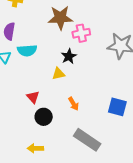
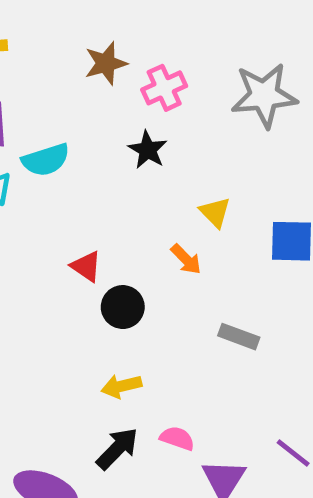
brown star: (60, 18) -> (106, 63), size x0.7
yellow triangle: (59, 74) -> (215, 212), moved, turned -48
gray rectangle: (87, 140) -> (239, 337), size x0.6

